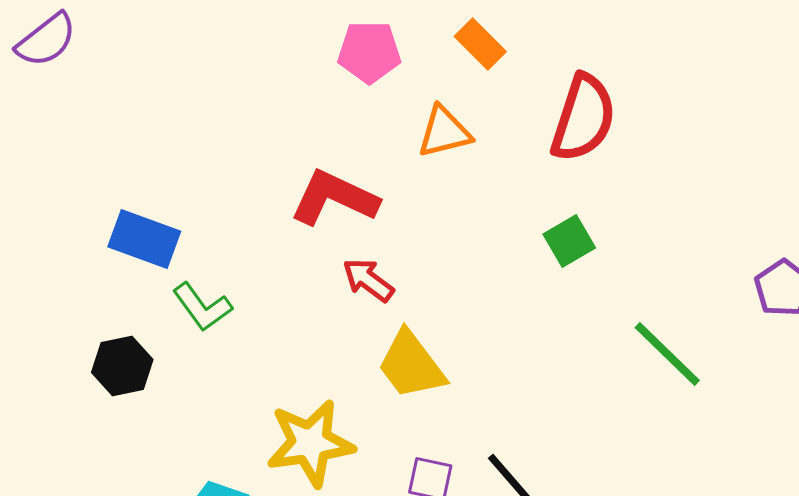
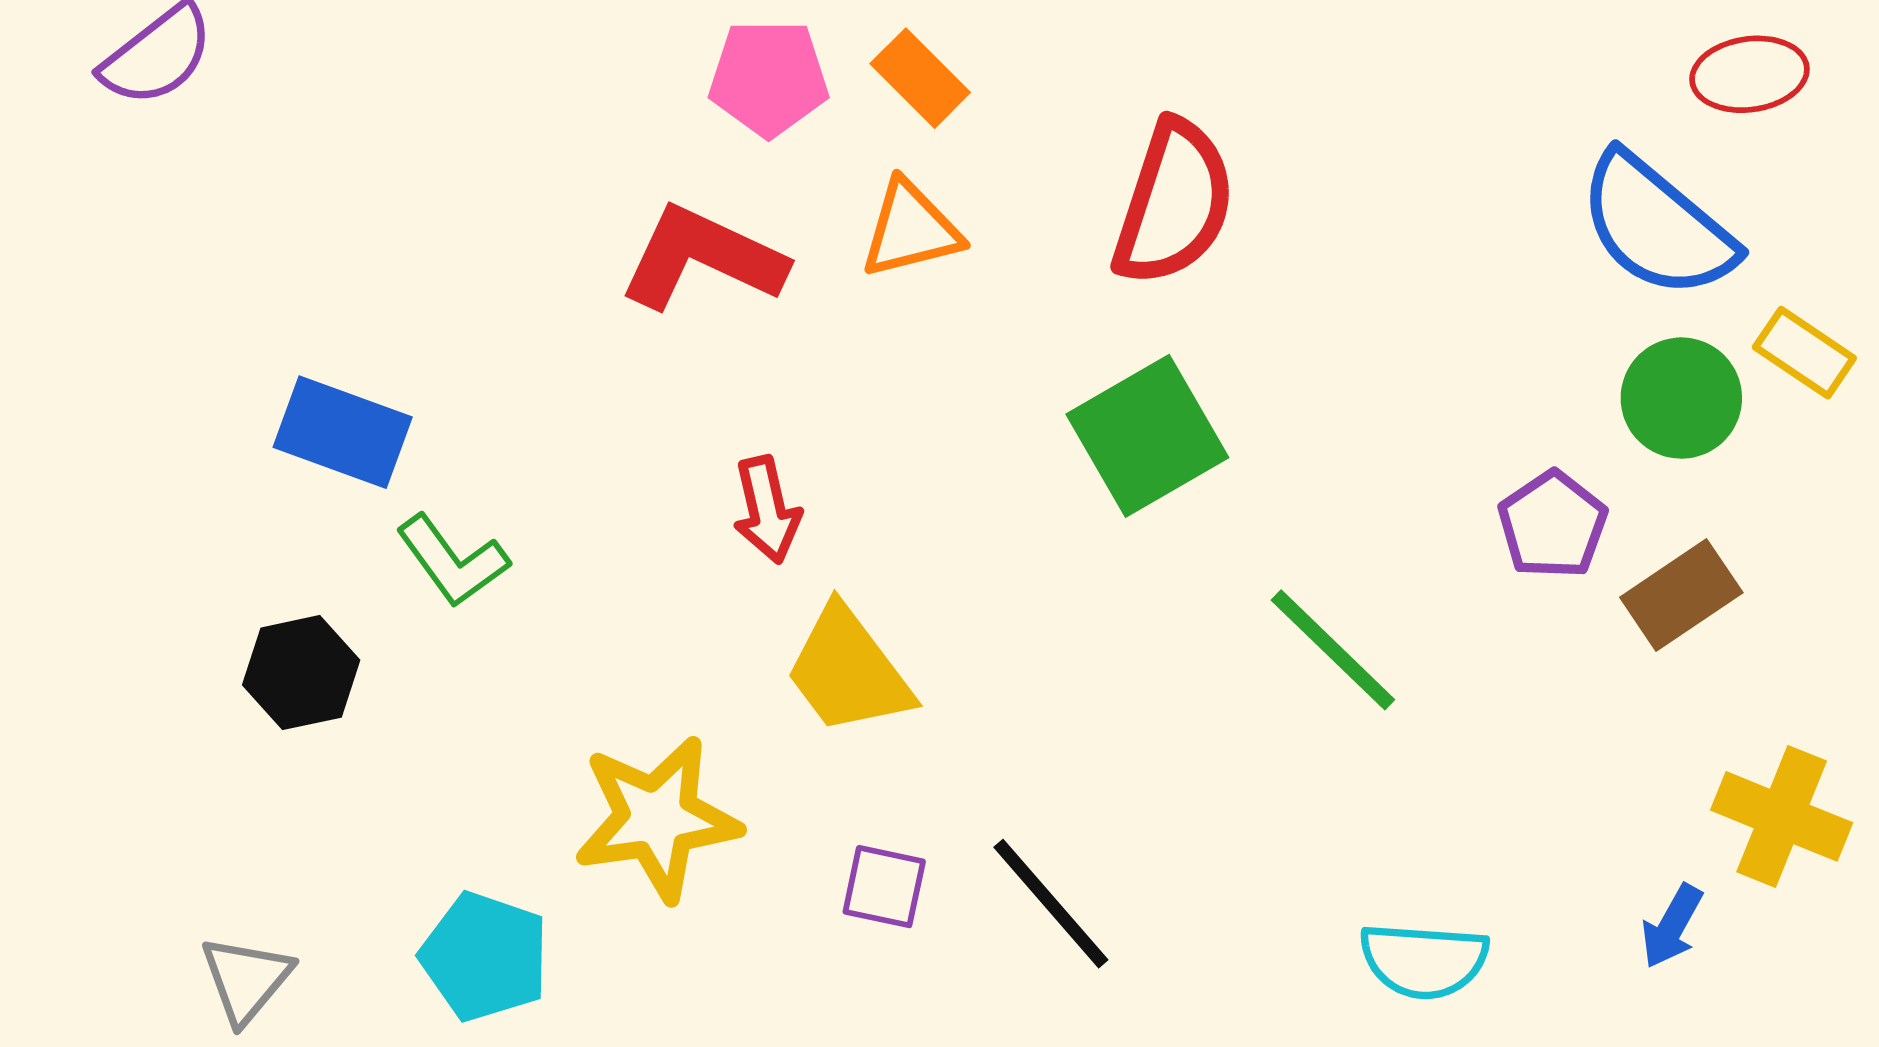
orange rectangle: (480, 44) -> (920, 78), moved
red L-shape: (334, 198) -> (702, 258), moved
green square: (569, 241) -> (1147, 436), size x1.6
red arrow: (368, 280) -> (767, 510), turned -140

